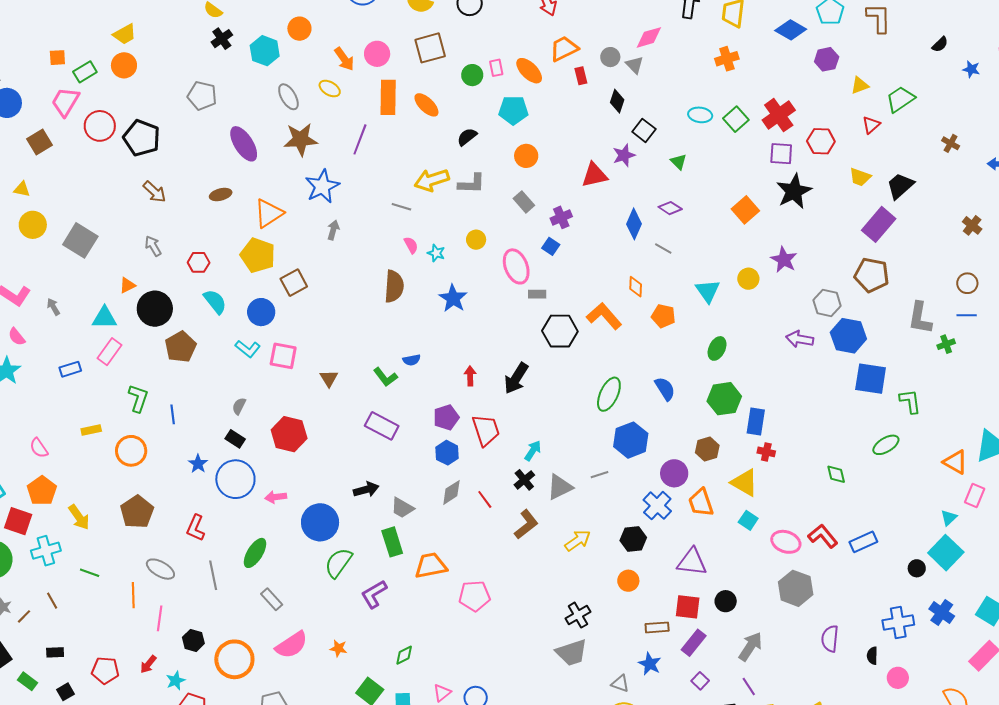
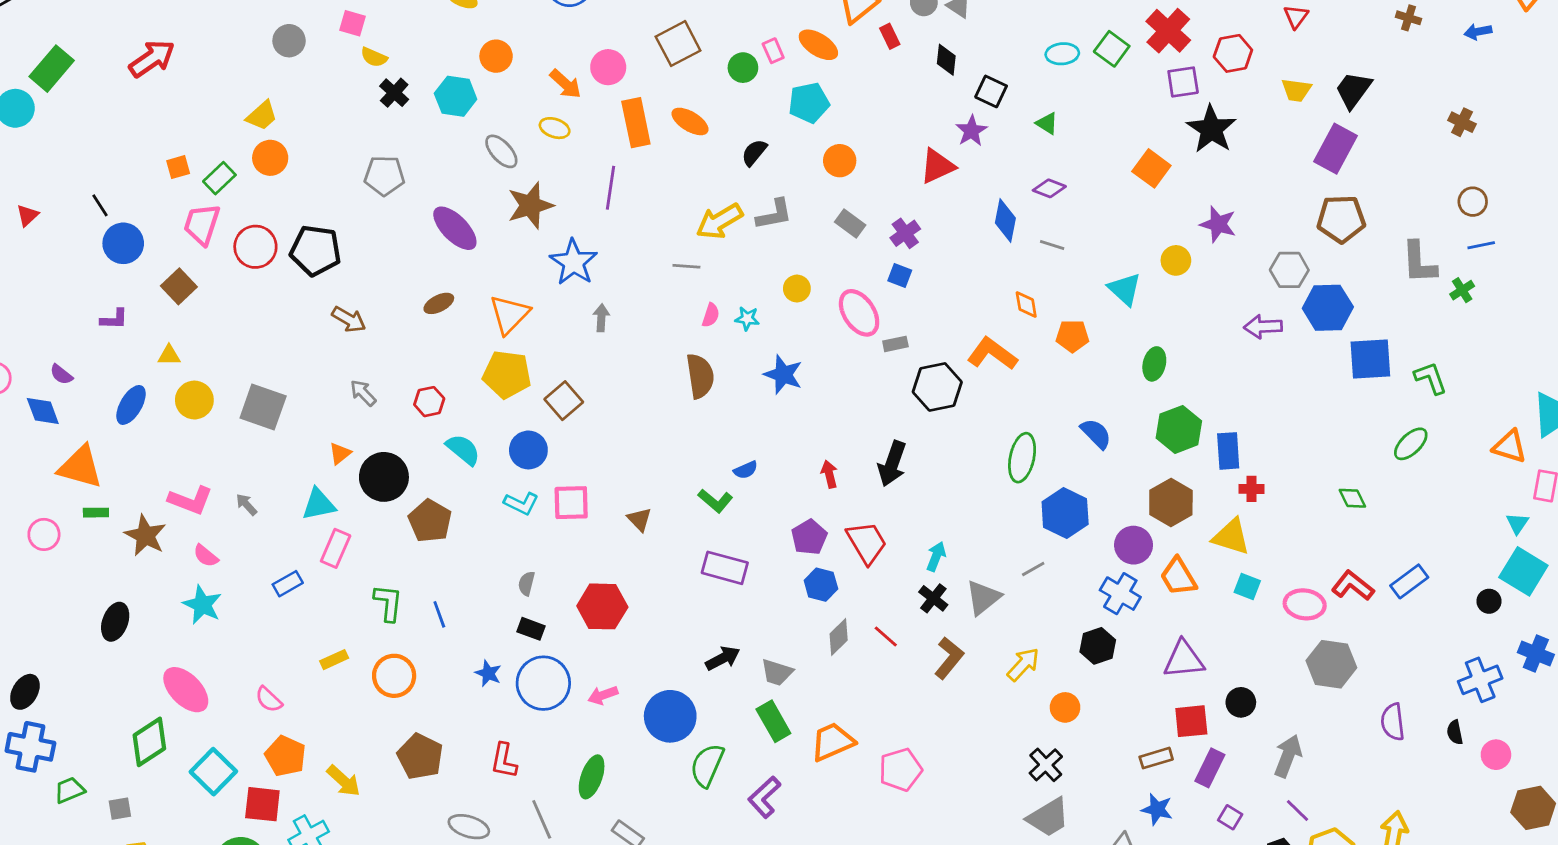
pink semicircle: (411, 245) -> (711, 315), turned 60
brown hexagon: (707, 449) -> (1171, 502), size x1.4
orange circle: (628, 581) -> (1065, 707), moved

